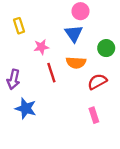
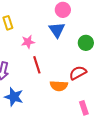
orange semicircle: (76, 63) -> (59, 86), moved
pink rectangle: (94, 115) -> (84, 108), moved

